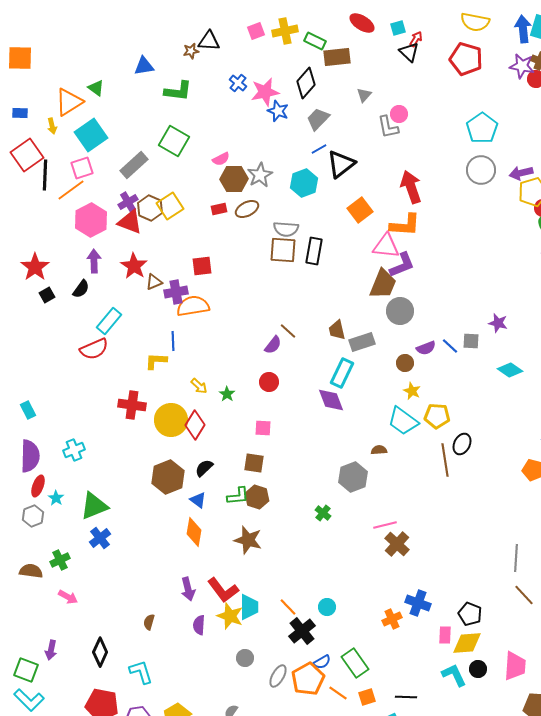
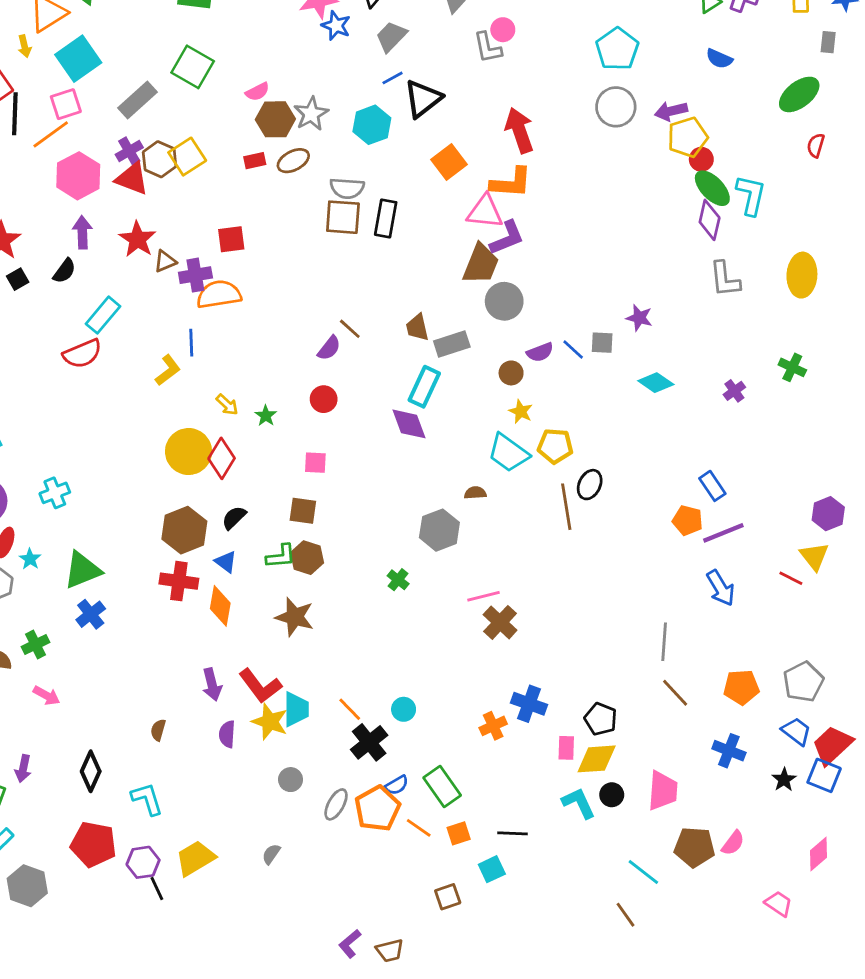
yellow L-shape: (156, 361) -> (168, 370), turned 140
red cross: (132, 405) -> (179, 581), moved

